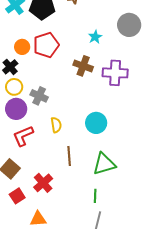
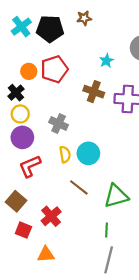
gray cross: (39, 96) -> (59, 124), moved
cyan circle: (96, 123) -> (88, 153), moved
brown line: (69, 156) -> (79, 187), turned -48
red square: (17, 196) -> (23, 230), turned -35

